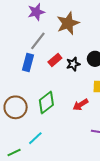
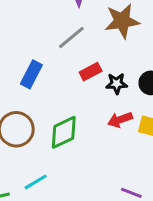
blue rectangle: (28, 63) -> (31, 74), moved
red arrow: (80, 105) -> (120, 120), moved

